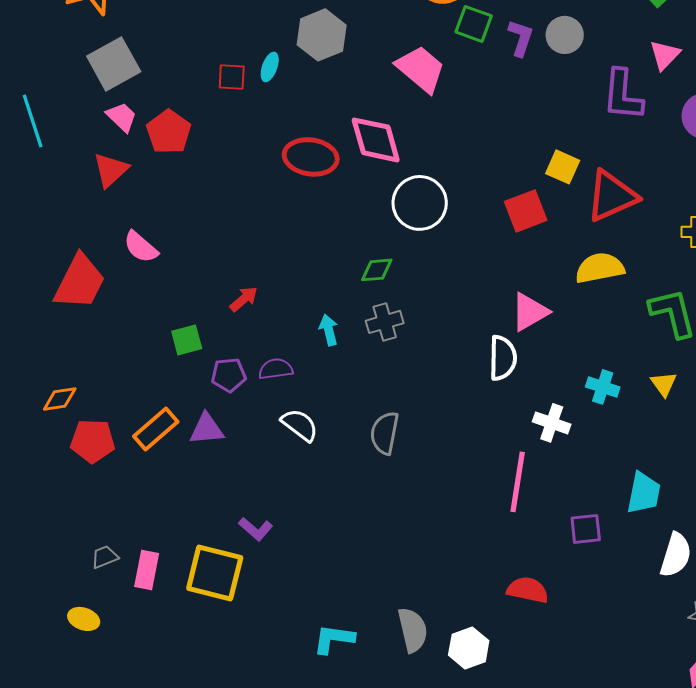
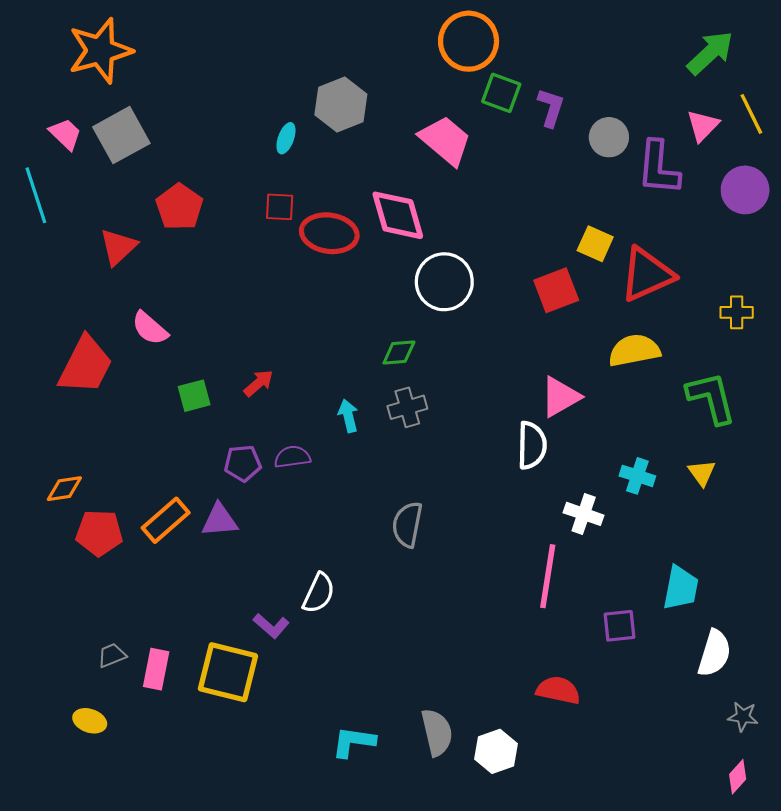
gray circle: (565, 35) -> (609, 137), moved
red square: (232, 77) -> (280, 207), moved
pink trapezoid: (122, 117) -> (65, 134), moved
green square: (187, 340) -> (194, 396), moved
white semicircle: (300, 425) -> (319, 593), moved, turned 78

